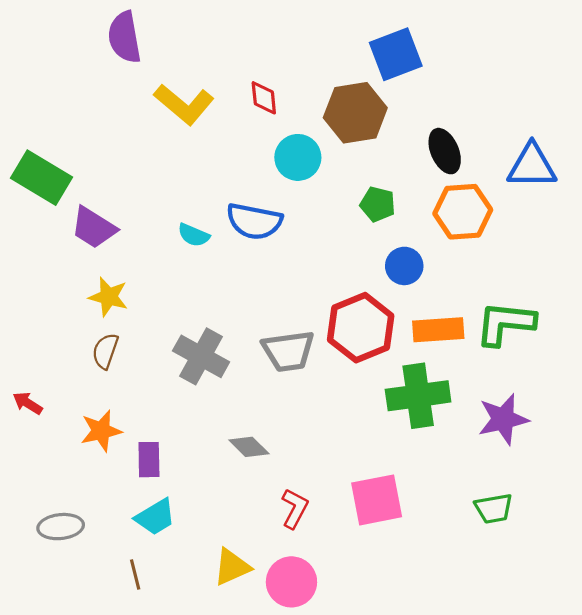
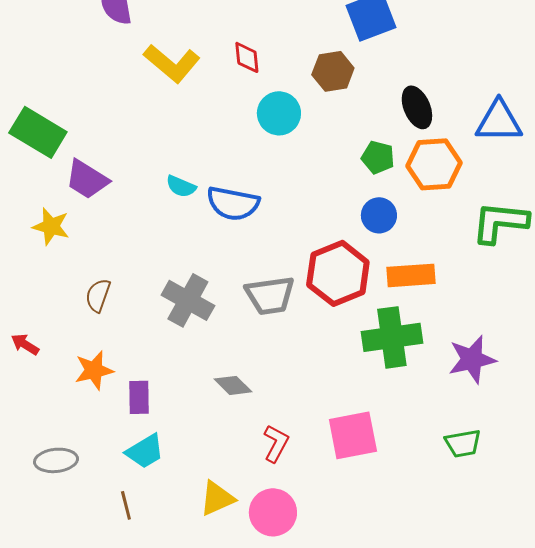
brown hexagon: (355, 113) -> (333, 71), size x0.7
green pentagon: (378, 204) -> (378, 157), moved
blue semicircle: (254, 221) -> (233, 203), moved
yellow star: (109, 297) -> (51, 226), moved
green L-shape: (505, 323) -> (500, 222), moved

